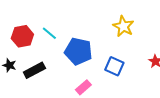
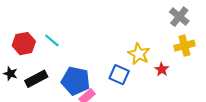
yellow star: (123, 26) -> (139, 54), moved
blue pentagon: (78, 51) -> (76, 81), moved

